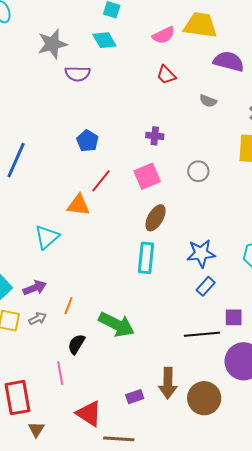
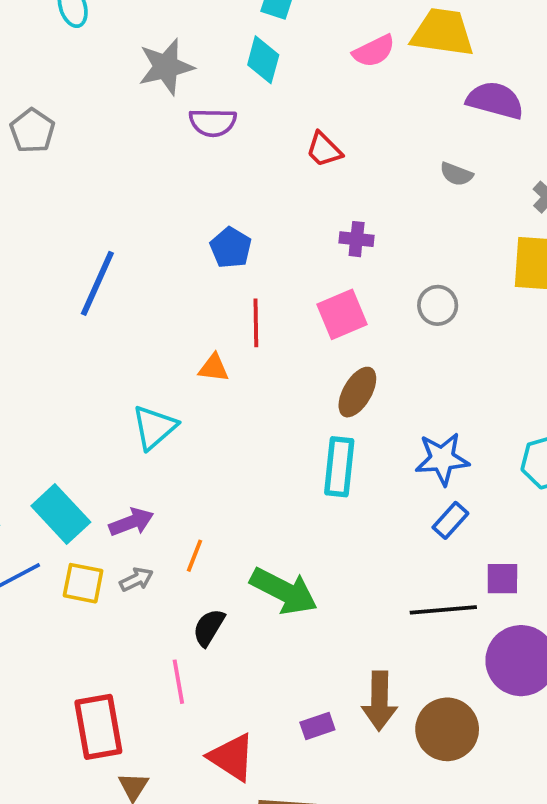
cyan diamond: (104, 40) -> (263, 60), turned 45
red trapezoid: (166, 75) -> (324, 150), moved
red line: (101, 181) -> (256, 323), turned -40
orange triangle: (79, 205) -> (214, 368), size x0.7

